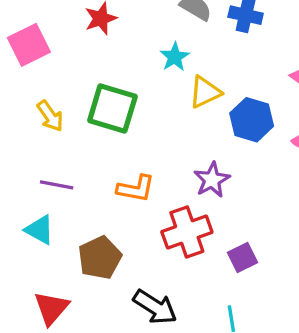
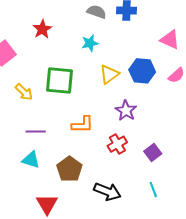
cyan star: (175, 57) -> (90, 43), turned 30
yellow triangle: (205, 92) -> (109, 74), moved
red cross: (187, 232) -> (117, 144), size x0.7

